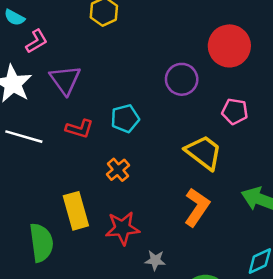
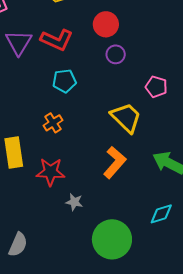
red circle: (229, 46) -> (106, 24), moved, size x0.7
purple circle: (182, 79) -> (116, 54), size x0.7
red L-shape: (79, 129) -> (57, 40), moved, size x1.4

